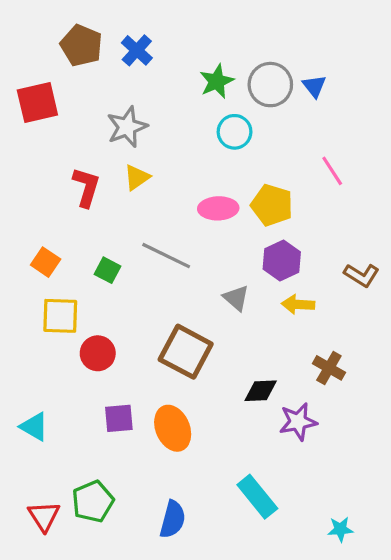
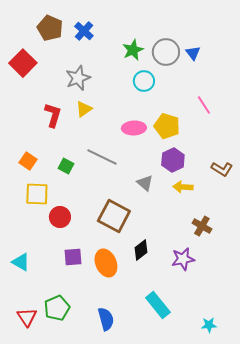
red square: (37, 102) -> (23, 63), turned -32
black diamond: (261, 391) -> (141, 250), moved, turned -35
blue semicircle: (173, 519) -> (106, 319), turned -30

